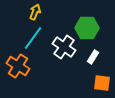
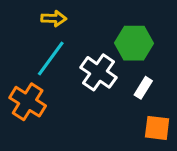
yellow arrow: (35, 12) -> (54, 18), turned 70

